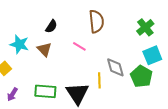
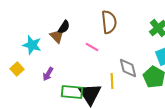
brown triangle: (44, 49) -> (57, 36), moved
green rectangle: (45, 91) -> (72, 92), moved
purple arrow: (12, 94) -> (48, 74), moved

